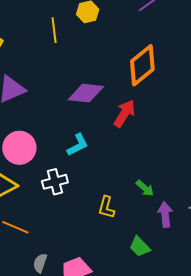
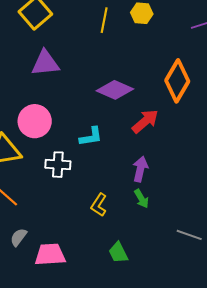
orange diamond: (142, 65) -> (177, 81), turned -39
purple arrow: (165, 214) -> (140, 169), moved

